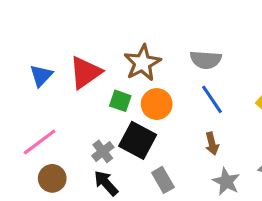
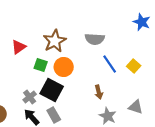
red triangle: (85, 72) -> (19, 47), size x0.7
blue line: (212, 99) -> (110, 64), moved
gray rectangle: (163, 180) -> (54, 115), moved

